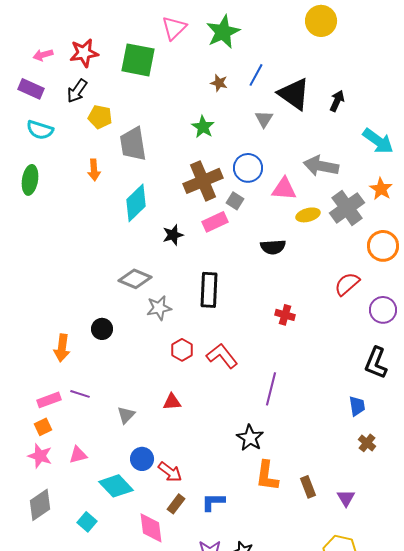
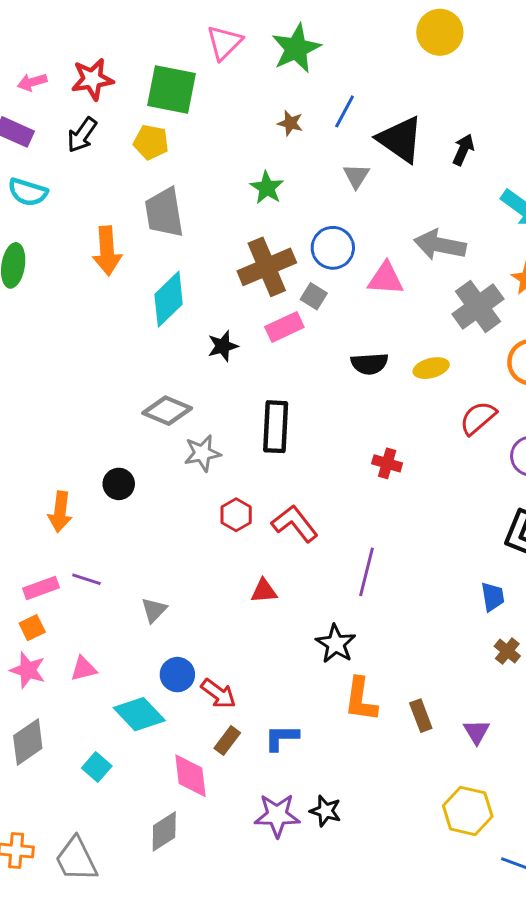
yellow pentagon: (100, 117) -> (151, 142), moved
orange arrow: (94, 170) -> (107, 251), size x1.5
yellow ellipse: (308, 215) -> (431, 368), moved
red triangle: (172, 402) -> (264, 591), moved

